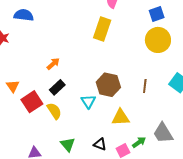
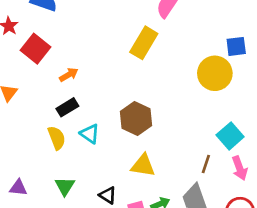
blue square: (157, 14) -> (236, 46), moved
brown line: (145, 86) -> (206, 164), moved
cyan triangle: (88, 101) -> (90, 134), moved, turned -35
red square: (32, 102) -> (36, 49), moved, turned -30

